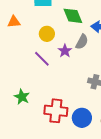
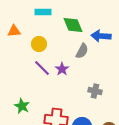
yellow circle: (47, 34) -> (39, 44), moved
purple star: (65, 51) -> (62, 69), moved

